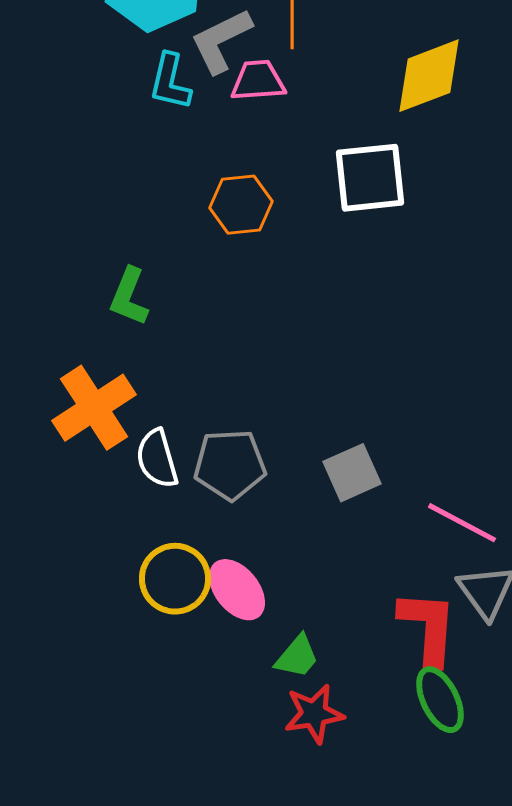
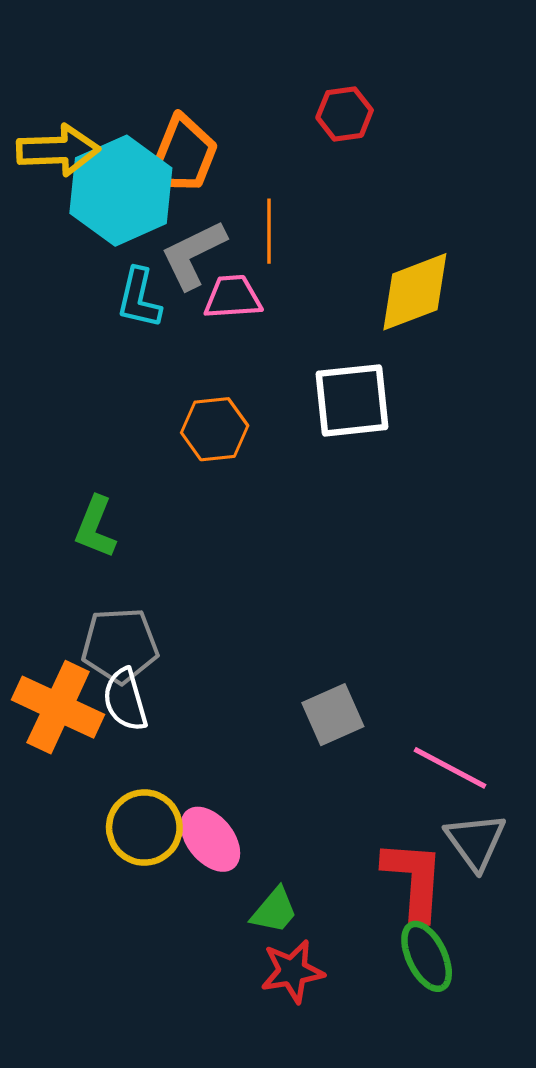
orange cross: (94, 408) -> (58, 707), moved, turned -32
gray pentagon: (230, 465) -> (120, 645), moved

